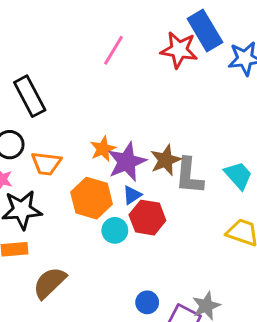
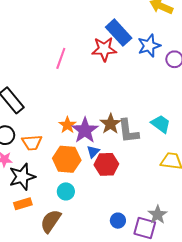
cyan circle: (115, 230) -> (66, 191), moved

